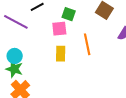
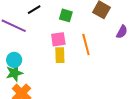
pink square: (59, 29) -> (58, 39), moved
green star: (14, 69) -> (14, 73), turned -30

